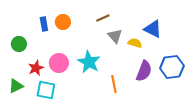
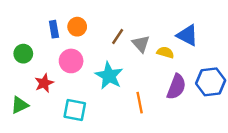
brown line: (103, 18) -> (118, 36), moved, turned -32
pink circle: (59, 63) -> (71, 61), moved
cyan square: (46, 90) -> (75, 110), moved

